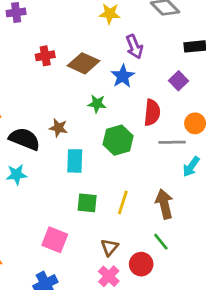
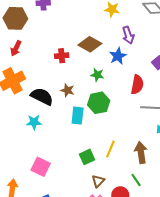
red cross: (45, 56) -> (62, 56), moved
green hexagon: (118, 140) -> (99, 103), moved
green square: (87, 203) -> (87, 157), moved, turned -35
pink square: (55, 240) -> (41, 167), moved

